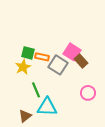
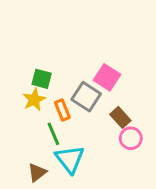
orange rectangle: (42, 57) -> (62, 110), moved, turned 56
brown rectangle: (81, 61) -> (120, 117), moved
cyan triangle: (47, 107) -> (70, 159), turned 50

